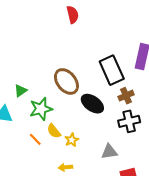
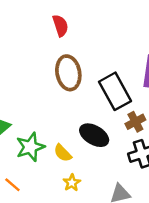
brown ellipse: (66, 81) -> (68, 73), moved, turned 32
yellow semicircle: (54, 131) -> (63, 153), moved
orange line: (35, 139) -> (12, 185), moved

